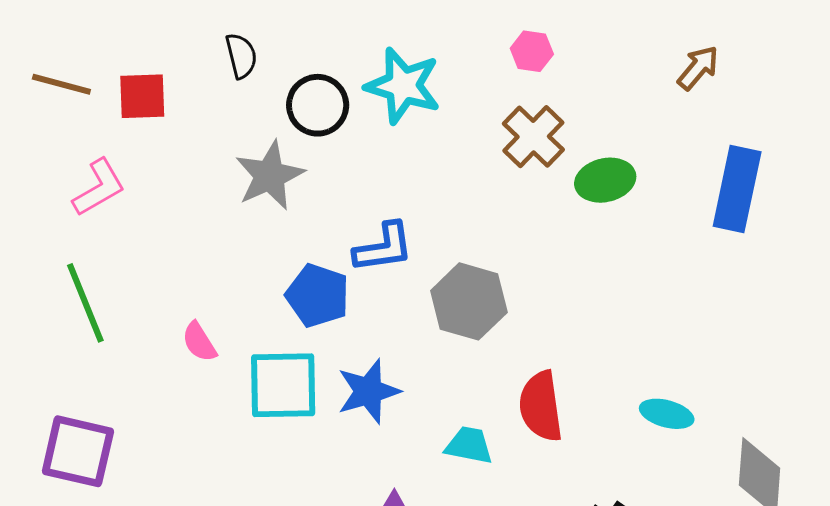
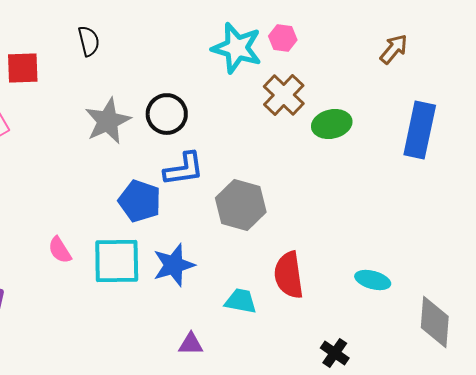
cyan star: (403, 86) -> (237, 48), moved
black circle: (318, 105) -> (167, 114), moved
pink semicircle: (199, 342) -> (60, 250), moved

